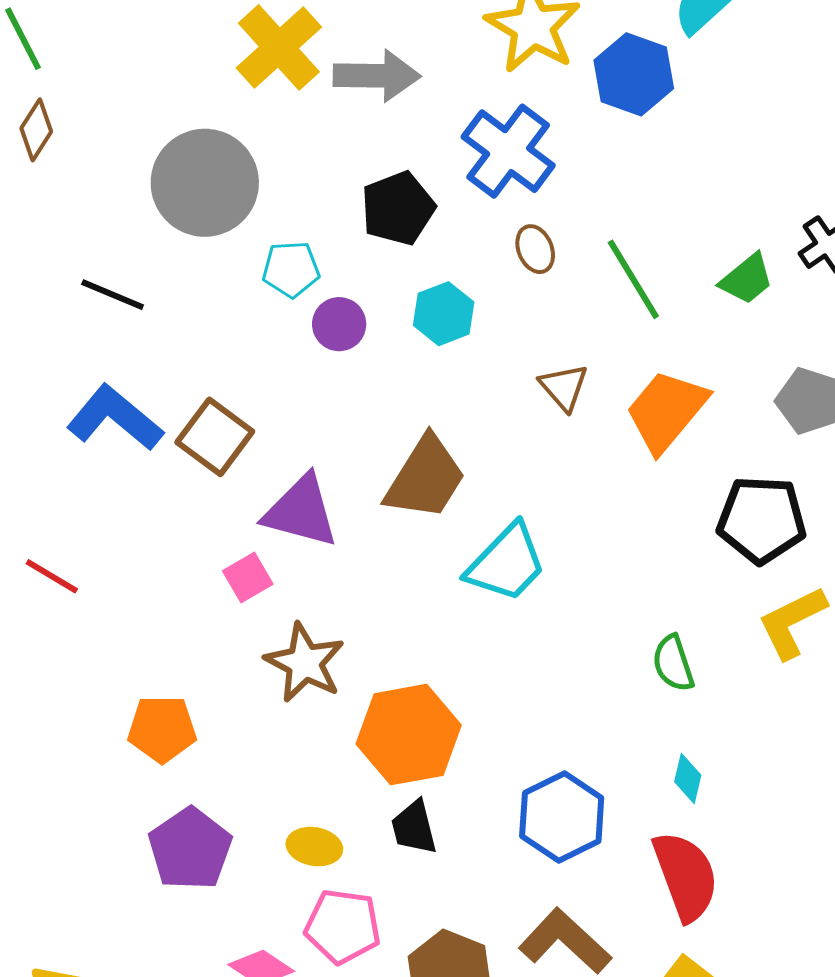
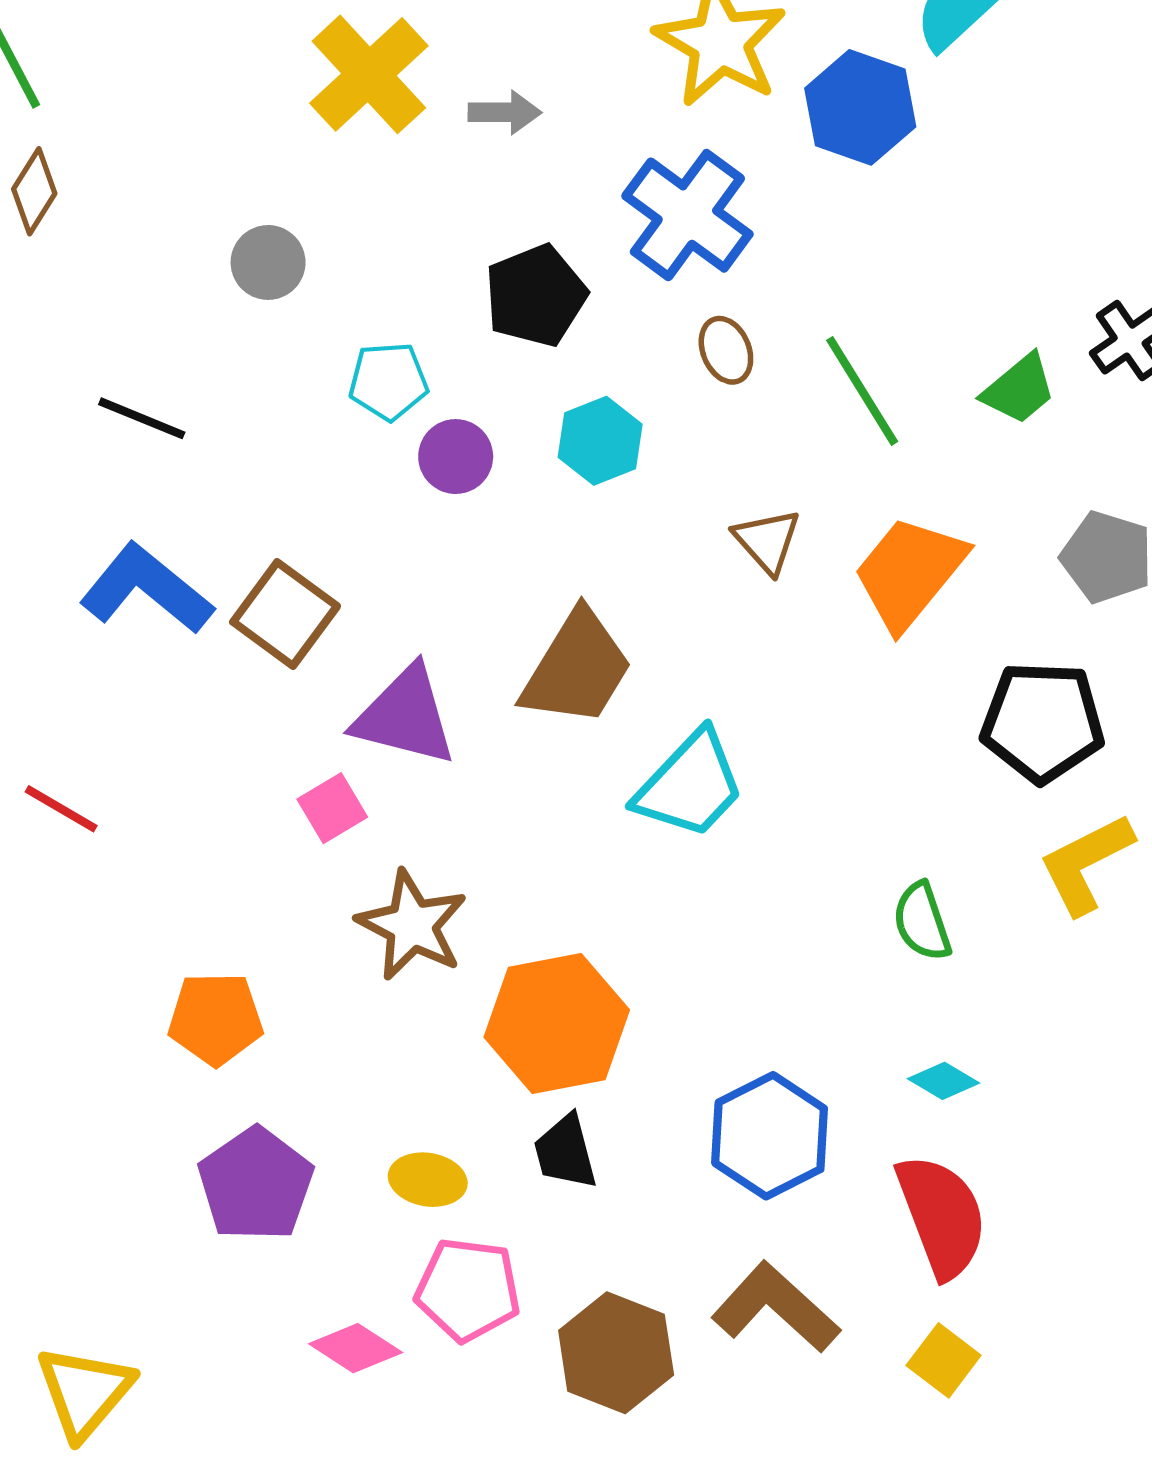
gray arrow: (377, 76) -> (505, 112), size x0.6
gray circle: (205, 183) -> (268, 262), size x0.5
cyan diamond: (688, 778) -> (943, 1081), turned -72

